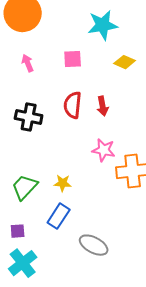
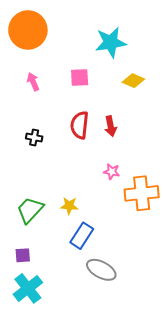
black cross: (29, 117) -> (34, 137), size x0.6
pink star: (104, 150) -> (112, 172), size x0.7
blue rectangle: (59, 216) -> (82, 236), moved

